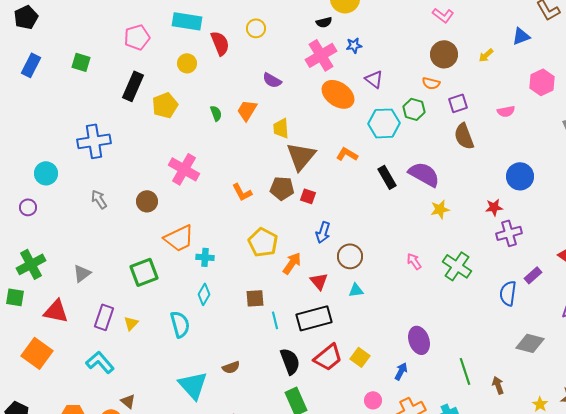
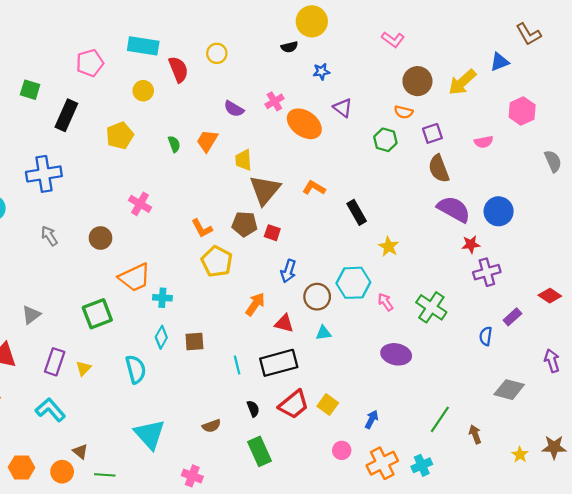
pink L-shape: (443, 15) -> (393, 39), moved
pink cross: (321, 55) -> (274, 101), moved, size x0.6
yellow arrow: (486, 55) -> (462, 82), size x1.8
black rectangle: (133, 86) -> (66, 115), moved
cyan hexagon: (384, 123) -> (353, 283), moved
pink cross: (184, 169) -> (140, 204), size x0.7
purple semicircle: (424, 174) -> (454, 209), moved
yellow star: (440, 209) -> (389, 247), moved, turned -30
yellow pentagon: (263, 242) -> (217, 261), moved
red triangle: (319, 281) -> (284, 323), turned -36
blue semicircle: (508, 293) -> (486, 336), size x0.7
brown square: (255, 298) -> (194, 342), moved
purple ellipse: (419, 340) -> (396, 354), moved, turned -60
black semicircle: (290, 361) -> (253, 409), size x0.6
brown semicircle: (231, 367) -> (211, 426), moved
green line: (465, 371) -> (440, 419), turned 52

